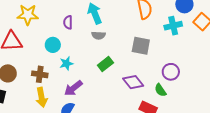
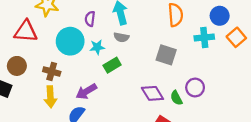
cyan circle: (53, 45) -> (70, 41), size x1.6
cyan star: (66, 63) -> (97, 47), moved
green rectangle: (105, 64) -> (112, 65), moved
green semicircle: (160, 90) -> (176, 98), moved

